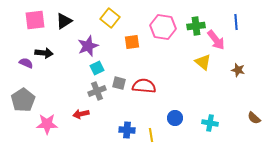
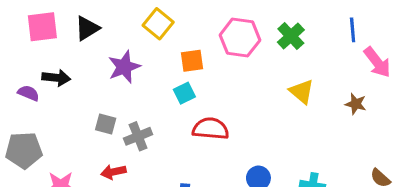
green cross: (196, 26) -> (291, 36), turned -36
pink arrow: (216, 40) -> (377, 62), moved
cyan square: (97, 68) -> (184, 93), moved
gray square: (119, 83) -> (106, 124), moved
gray pentagon: (23, 100) -> (24, 150), turned 30

